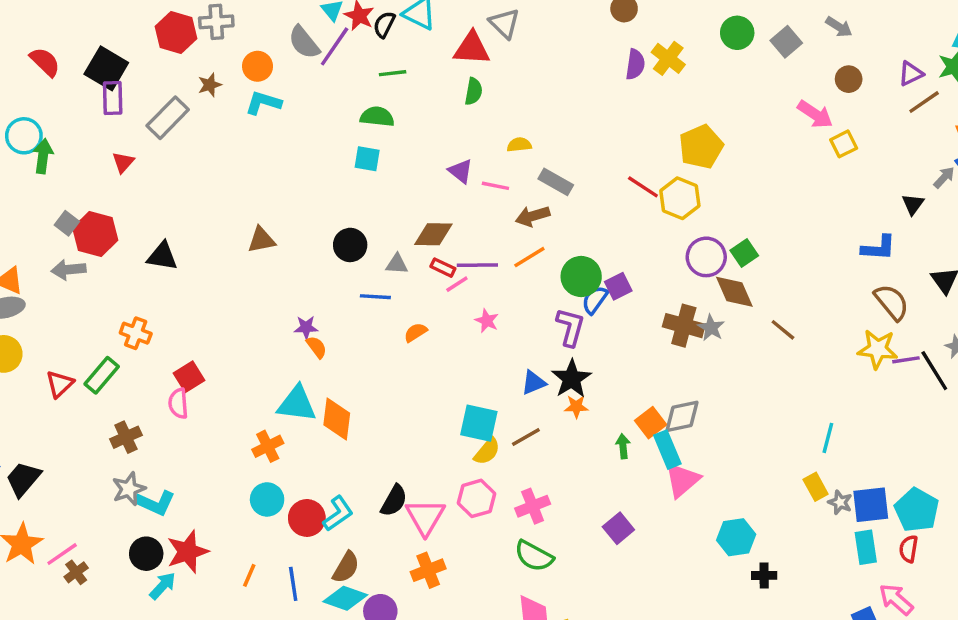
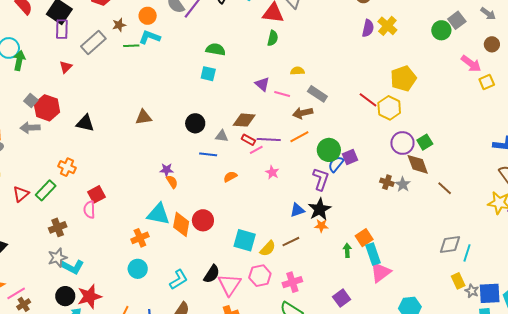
green circle: (737, 33) -> (441, 30), moved
green line: (393, 73) -> (131, 46), moved
brown cross: (684, 326) -> (387, 182), size x0.6
gray diamond: (682, 416) -> (450, 244), moved
cyan square: (479, 423) -> (245, 240), moved
red circle: (307, 518) -> (203, 220), moved

